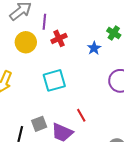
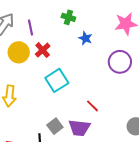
green cross: (114, 33) -> (68, 17), moved
red cross: (59, 38) -> (43, 50), moved

